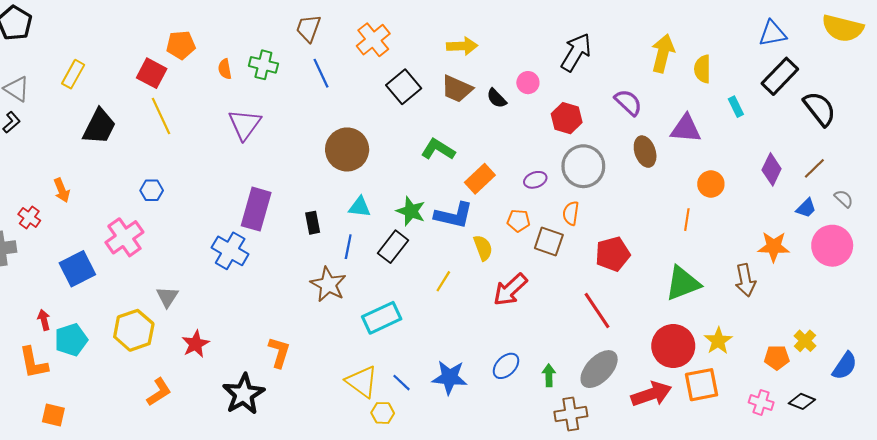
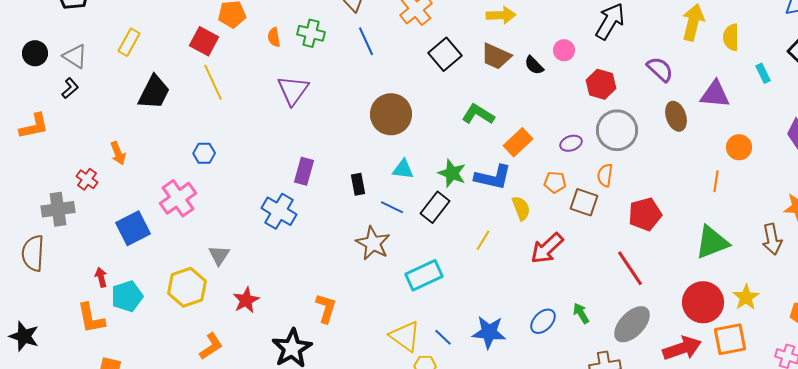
purple rectangle: (256, 209) -> (304, 171), size x0.7
blue line: (348, 247) -> (392, 207), turned -75
green arrow: (549, 375) -> (581, 313), moved, turned -30

